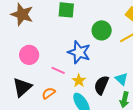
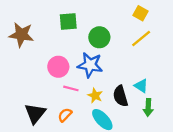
green circle: (102, 30) -> (99, 37), moved
pink circle: (29, 55) -> (58, 67), moved
black semicircle: (101, 85) -> (120, 96), turned -30

